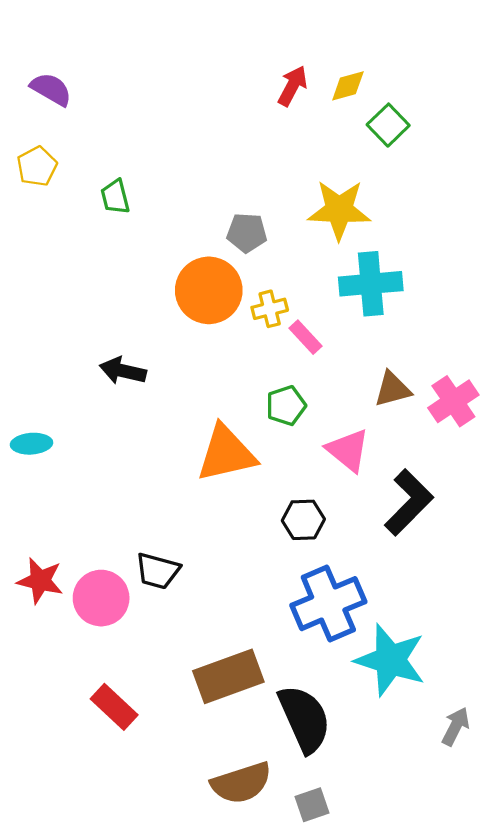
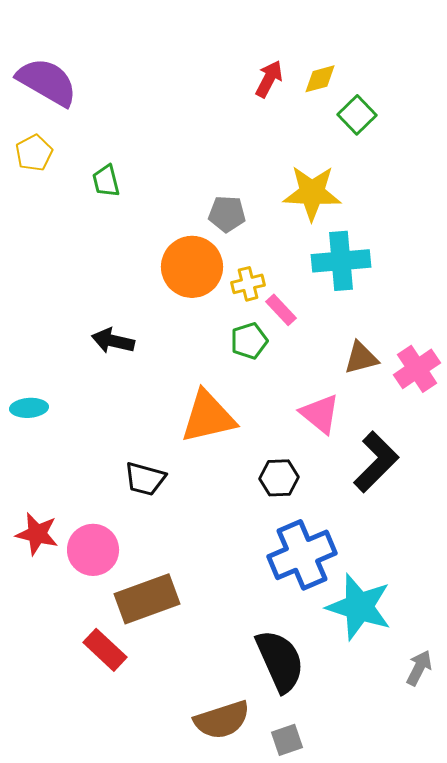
purple semicircle: (51, 89) -> (47, 82), size x1.6
green pentagon: (286, 406) -> (249, 341), moved
black trapezoid: (158, 571) -> (145, 479), moved
brown rectangle: (228, 676) -> (147, 599), moved

